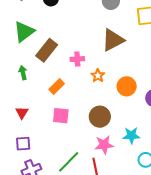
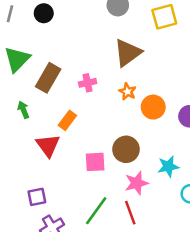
orange star: (98, 76) -> (127, 92), moved
red triangle: (22, 113) -> (48, 145), moved, size x1.5
pink square: (61, 116) -> (95, 162), moved

